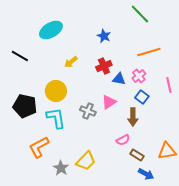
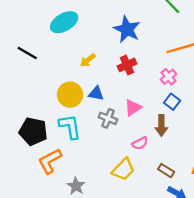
blue star: (104, 36) -> (127, 29), size x1.6
blue triangle: (119, 79) -> (96, 93), moved
black pentagon: (25, 106) -> (33, 131), moved
pink semicircle: (123, 140) -> (140, 143), moved
yellow trapezoid: (86, 161) -> (123, 169), moved

